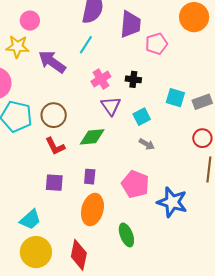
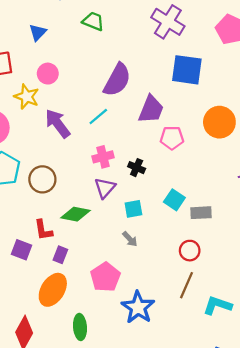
red L-shape: (55, 146) -> (43, 230), moved

